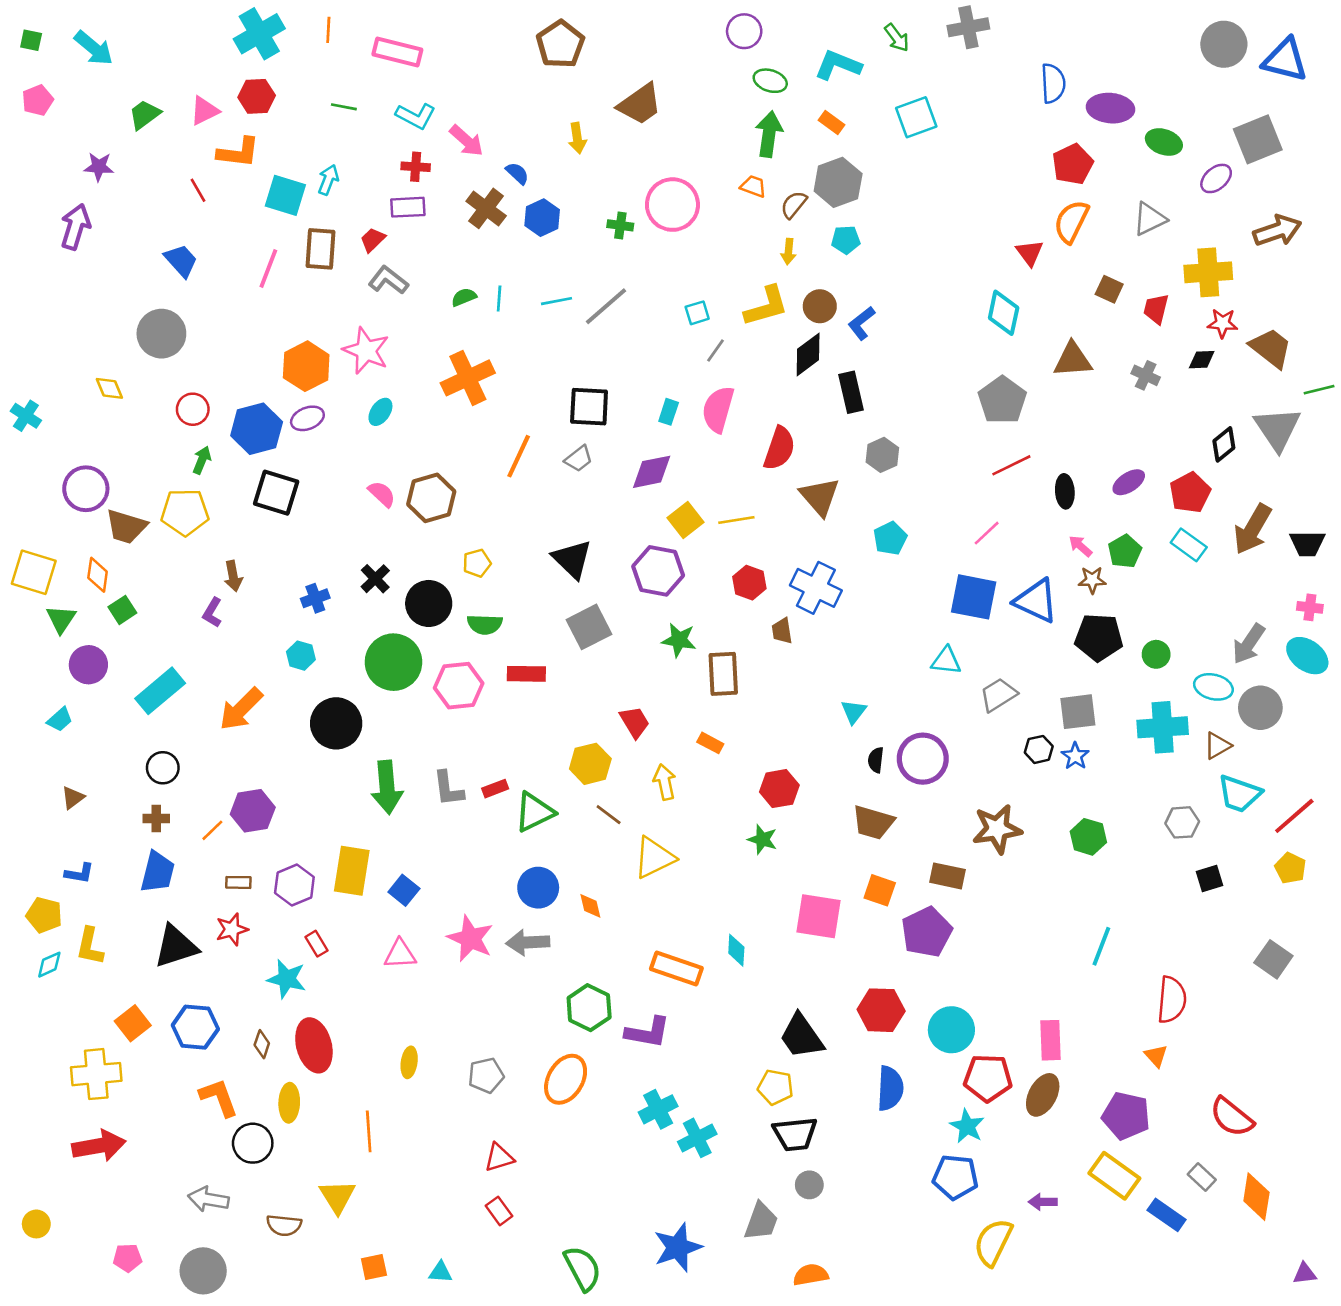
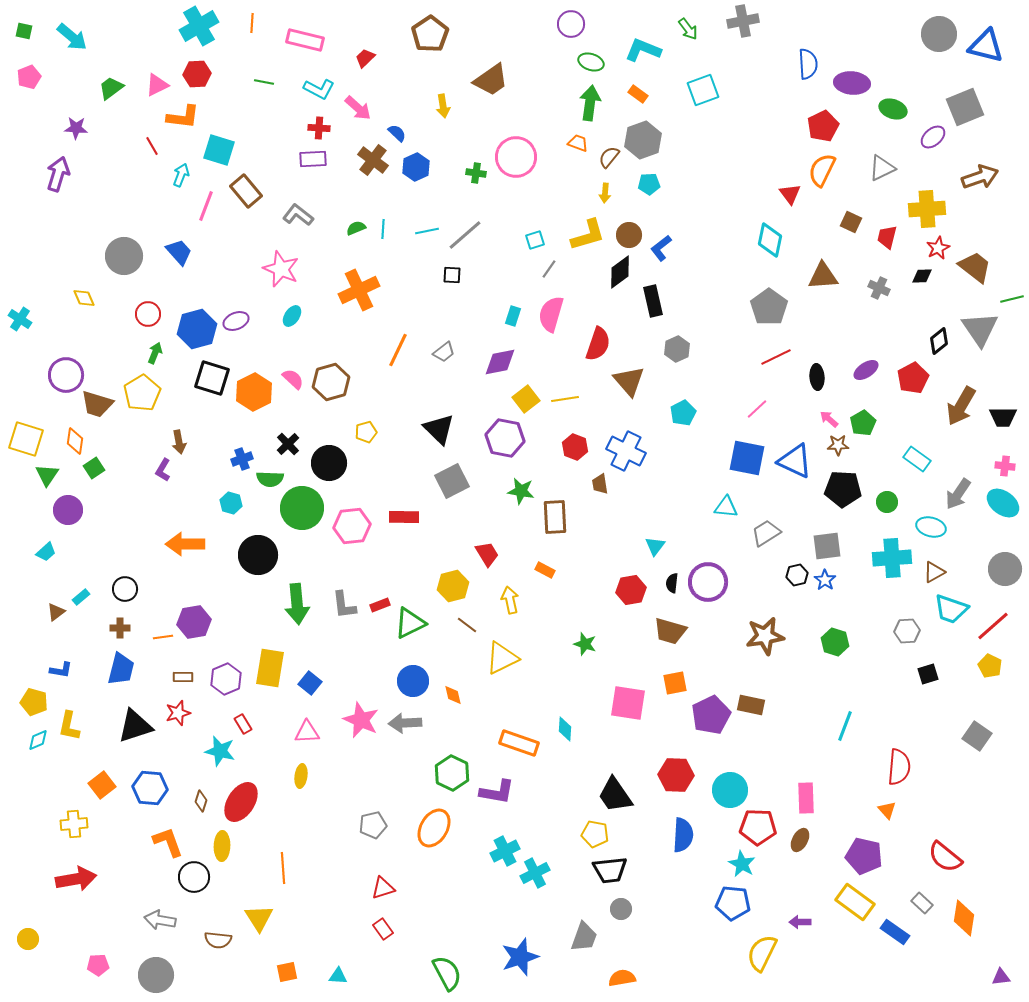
cyan arrow: (328, 180) -> (181, 175), moved
red trapezoid: (373, 240) -> (365, 58), moved
brown rectangle: (320, 249) -> (246, 191), turned -44
blue trapezoid: (181, 261) -> (179, 252), moved
red star: (1223, 323) -> (938, 248), turned -30
orange hexagon: (306, 366) -> (254, 392), moved
black square: (589, 407) -> (452, 275), moved, size x0.6
yellow pentagon: (185, 512) -> (142, 393), turned -30
cyan rectangle: (1189, 545) -> (917, 459), moved
green semicircle: (485, 624) -> (270, 479), moved
cyan rectangle: (160, 691) -> (81, 597), moved, size x0.5
gray circle: (1260, 708) -> (1005, 569), moved
orange arrow: (241, 709) -> (185, 544), turned 45
red hexagon: (779, 789) -> (631, 590), moved
orange line: (212, 830) -> (163, 637), turned 36
brown rectangle: (948, 876) -> (751, 705), moved
orange square: (880, 890) -> (675, 683), turned -30
red ellipse: (314, 1045) -> (241, 802), turned 48
yellow ellipse: (409, 1062) -> (301, 776), moved
yellow cross: (96, 1074) -> (74, 824), size x0.7
brown ellipse: (1043, 1095) -> (800, 840), size x0.7

